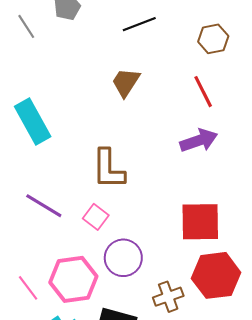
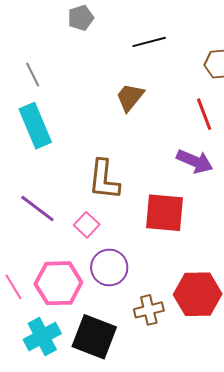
gray line: (26, 26) -> (33, 75), moved
purple arrow: (199, 141) -> (195, 161), turned 36
red square: (200, 222) -> (164, 213), moved

